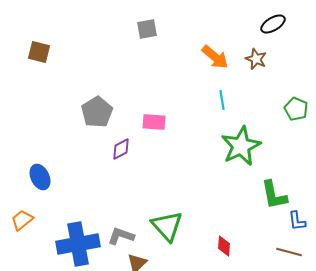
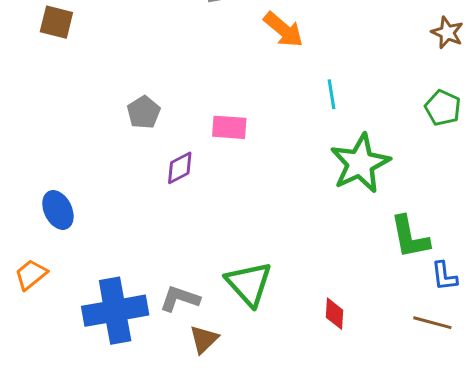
orange arrow: (215, 57) -> (283, 30), moved
brown star: (256, 59) -> (447, 33), moved
gray pentagon: (97, 112) -> (144, 112), size x0.7

